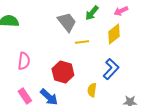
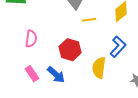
yellow semicircle: (92, 90) -> (99, 68), size x1.5

